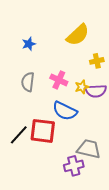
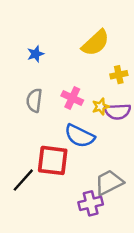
black line: (19, 135) -> (23, 180), moved
gray trapezoid: (89, 149) -> (109, 183), turned -40

